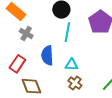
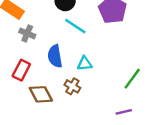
cyan line: (67, 32) -> (75, 26), turned -60
brown cross: (75, 83) -> (72, 86), moved

